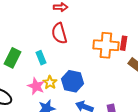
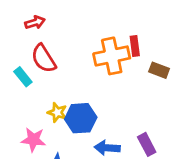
cyan rectangle: (41, 58) -> (23, 77), moved
yellow star: (50, 82) -> (57, 112), moved

